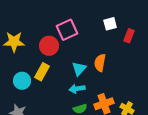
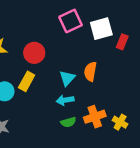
white square: (110, 24) -> (101, 29), size x1.5
pink square: (67, 30) -> (71, 21), moved

